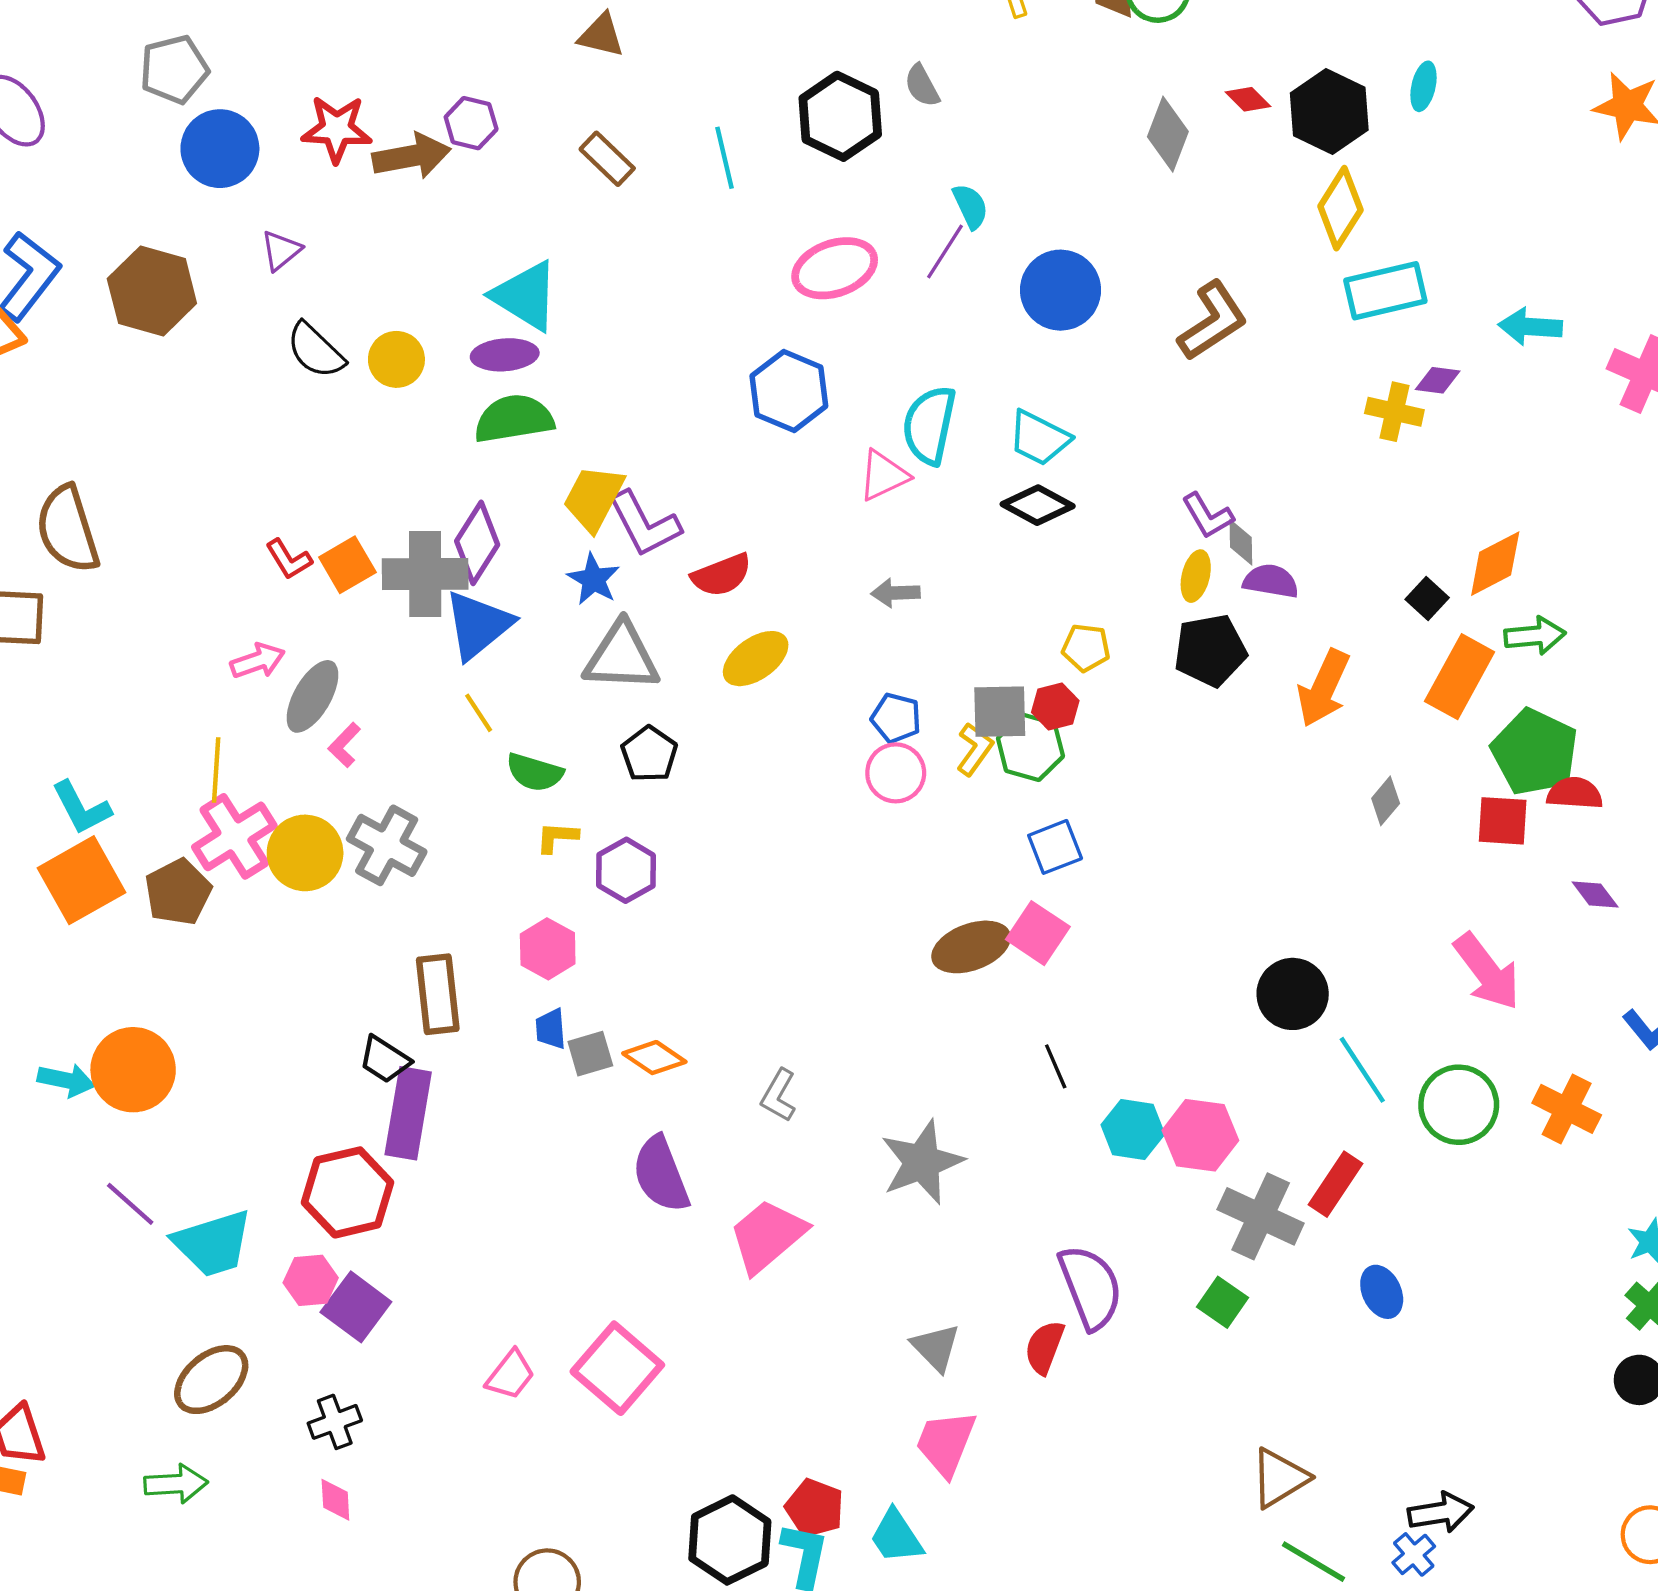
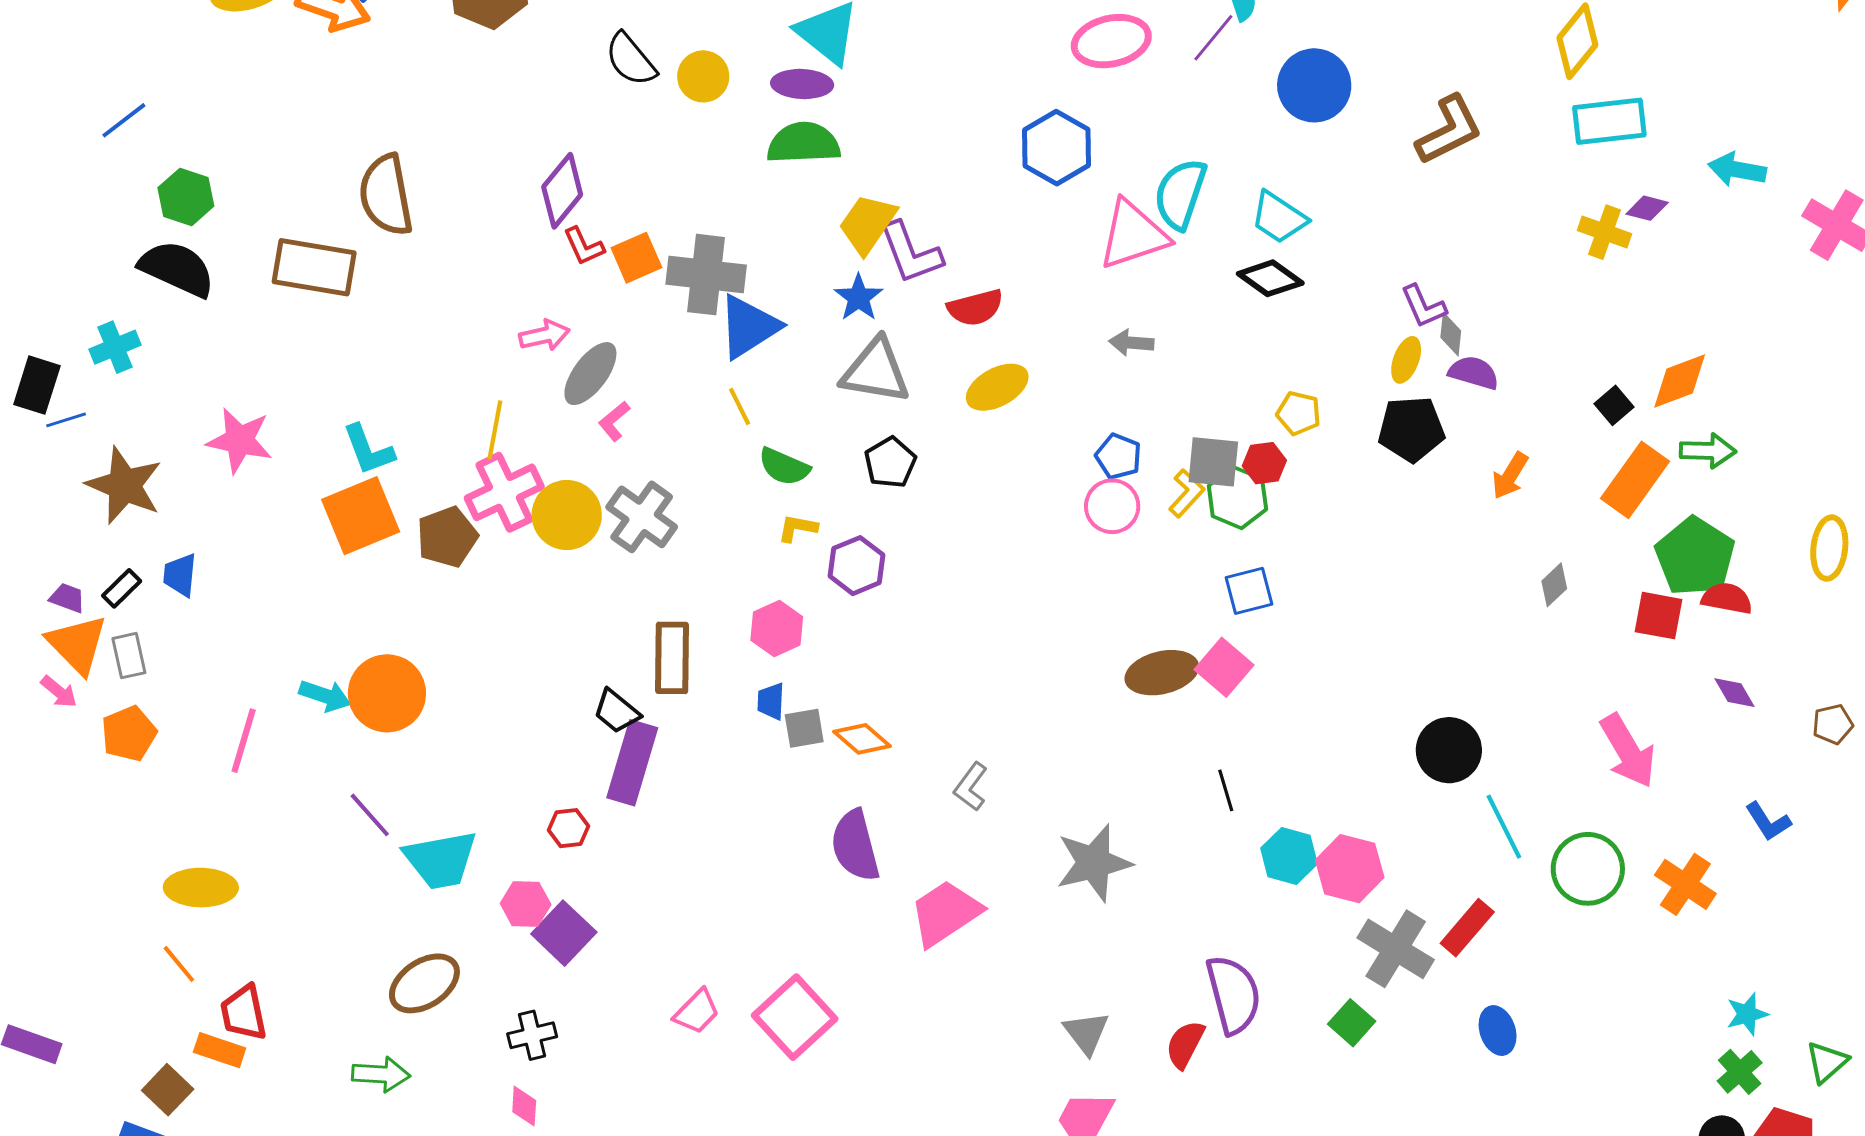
pink triangle: (883, 476) -> (1133, 235), size x1.5
purple diamond: (477, 543) -> (562, 191), moved
orange arrow: (1324, 688) -> (1510, 476), size x0.7
red hexagon: (348, 1192) -> (569, 828), size x0.5

